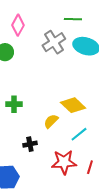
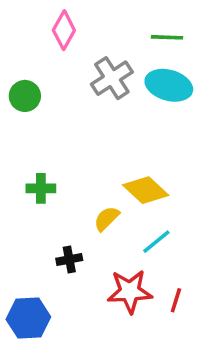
green line: (73, 19) -> (167, 37), moved
pink diamond: (18, 25) -> (64, 30), moved

